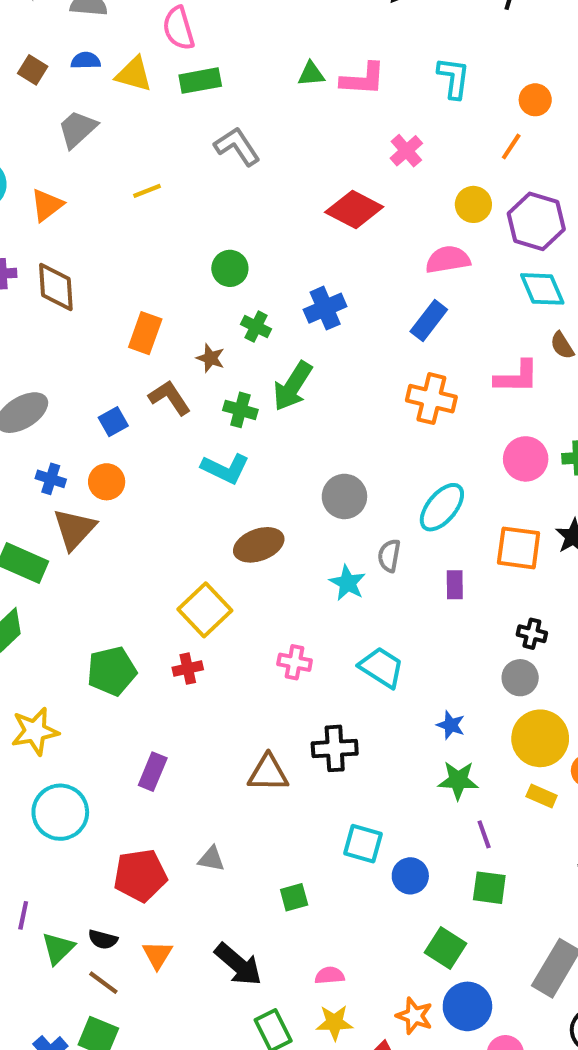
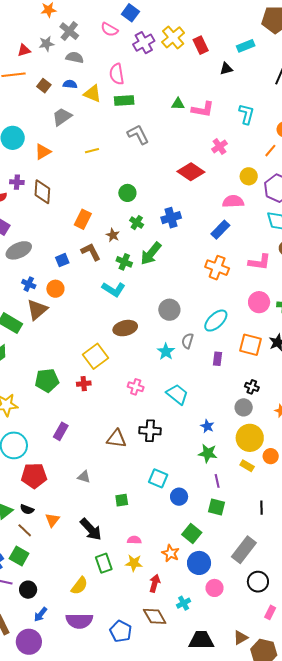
red pentagon: (140, 875) -> (34, 476), moved
orange star: (414, 1016) -> (171, 553), moved

